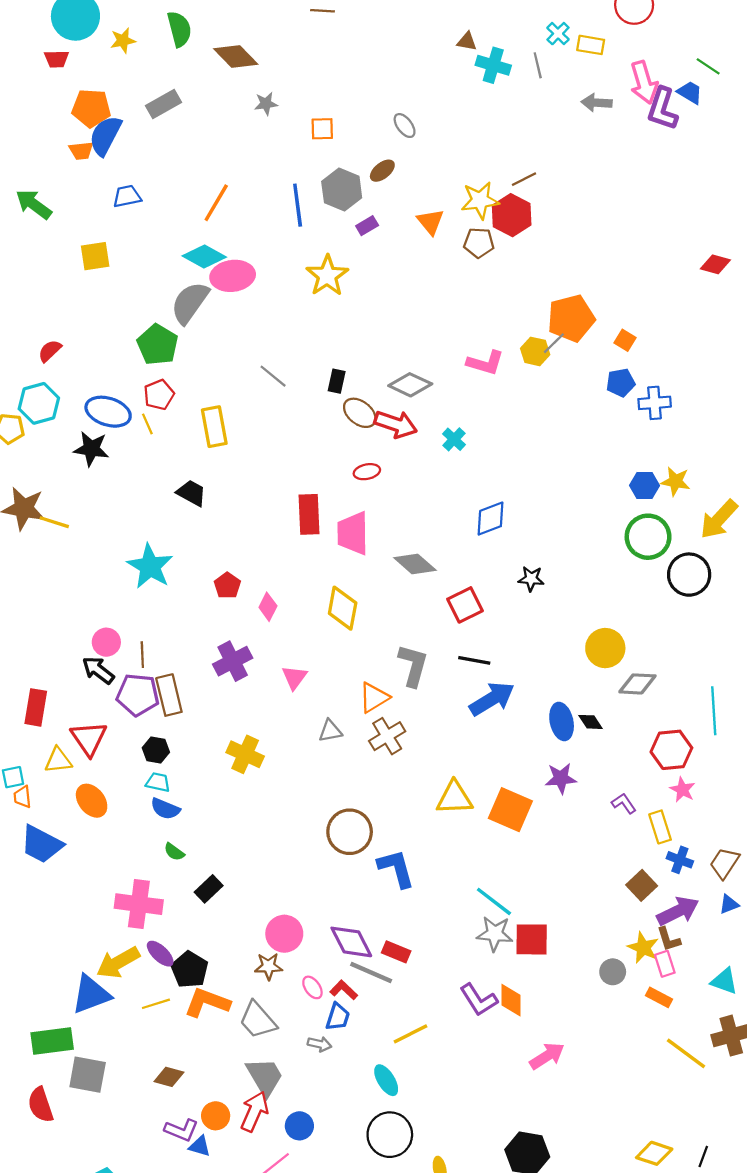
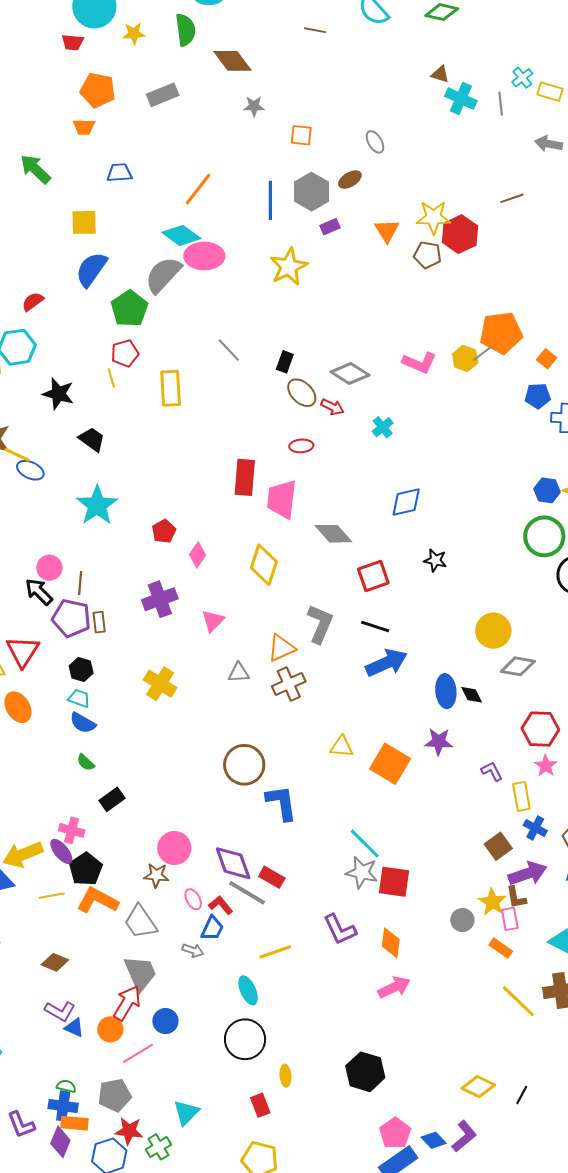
blue semicircle: (105, 136) -> (91, 269), moved
brown line: (524, 179) -> (512, 198), moved
blue ellipse: (108, 412) -> (30, 470), moved, size x0.7
red arrow: (396, 424) -> (332, 407), size x0.6
black trapezoid: (192, 493) -> (92, 439), moved
brown rectangle: (169, 695) -> (99, 622), size x0.6
yellow triangle: (454, 798) -> (342, 747), size x0.7
pink cross: (139, 904) -> (72, 830), moved, size x0.6
orange diamond: (511, 1000) -> (391, 943), moved
orange circle: (216, 1116) -> (110, 1029), moved

